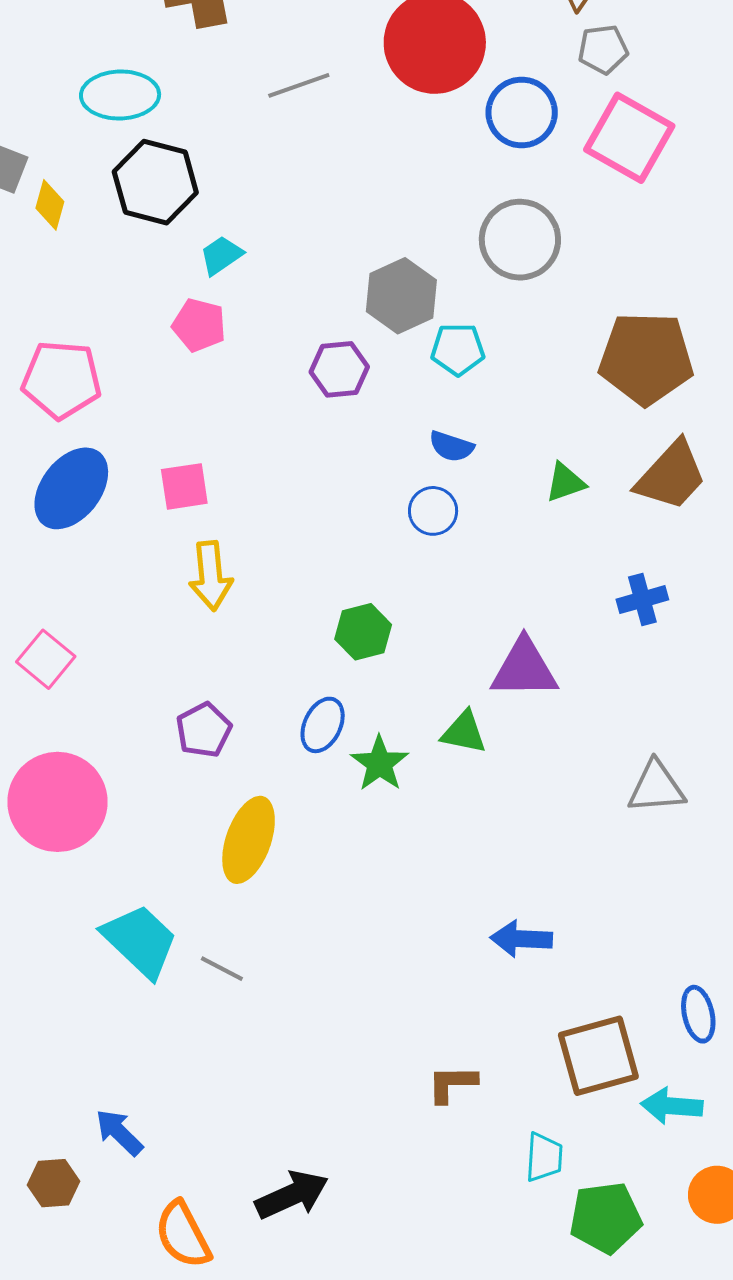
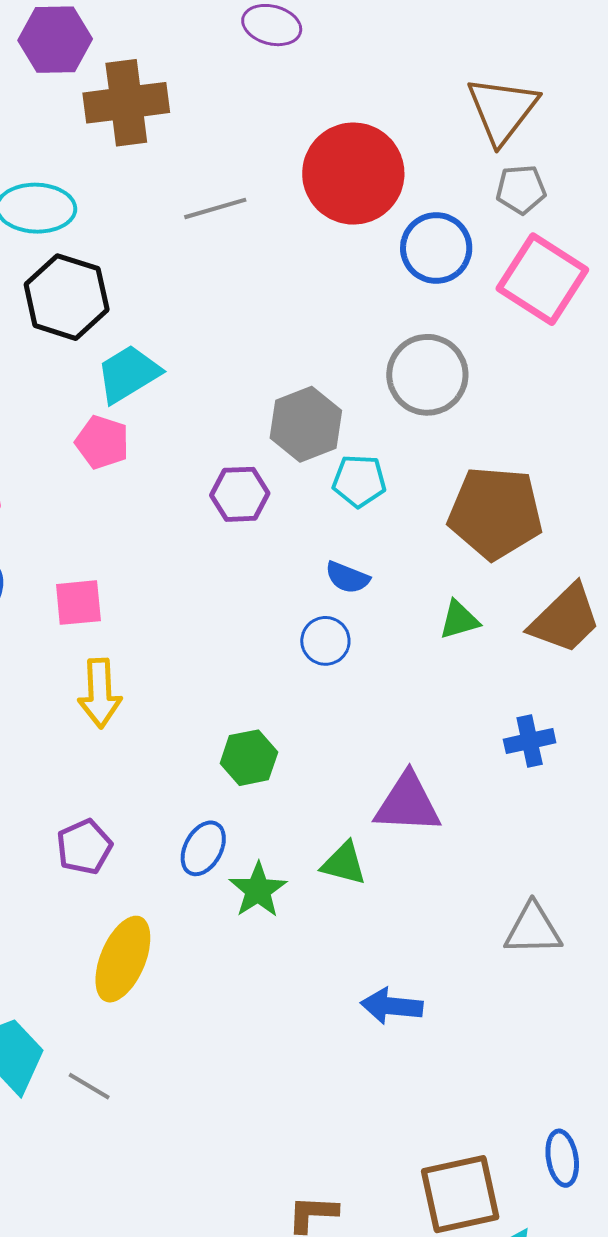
cyan trapezoid: (221, 255) -> (128, 374), size x1.5
brown pentagon: (646, 358) -> (495, 513), moved
blue arrow: (521, 939) -> (392, 1006), moved

